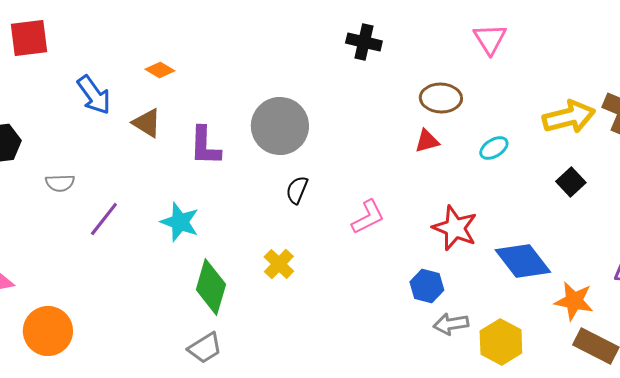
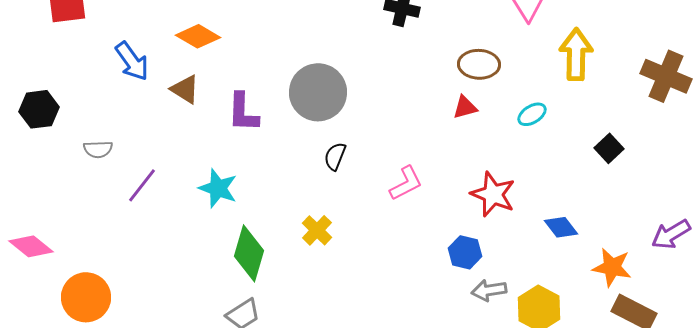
orange diamond: (160, 70) -> (198, 36), size x1.5
yellow arrow: (569, 117) -> (576, 54), moved, turned -75
blue diamond: (523, 261) -> (561, 227), size x0.6

